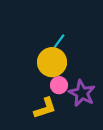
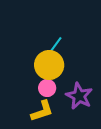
pink circle: (59, 85) -> (47, 88), moved

